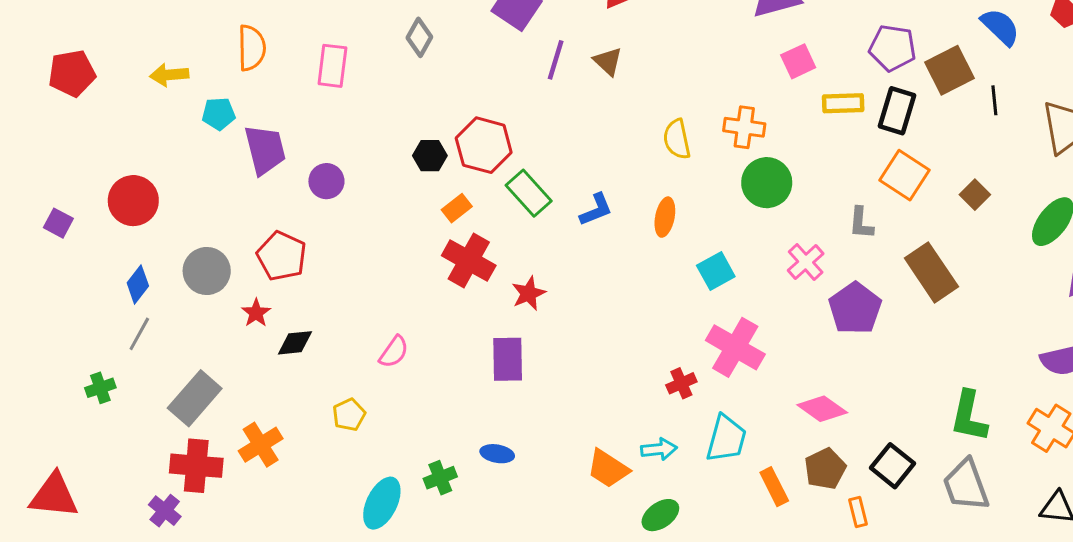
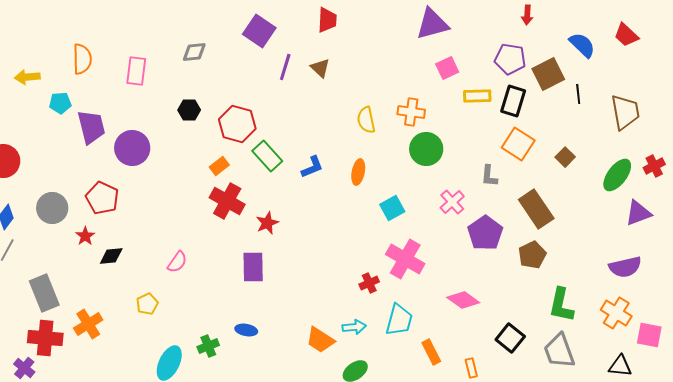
gray diamond: (419, 37) -> (194, 52), turned 55
black hexagon: (430, 156) -> (189, 110), moved
purple circle: (326, 181) -> (132, 148), size x1.5
gray rectangle: (195, 398) -> (44, 293), turned -63
brown pentagon: (825, 469) -> (532, 255), moved
orange rectangle: (858, 512) -> (471, 368), moved

